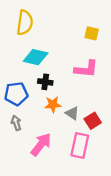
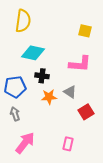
gray triangle: (72, 113) -> (70, 92), moved
pink arrow: (41, 144) -> (25, 143), moved
pink rectangle: (80, 146) -> (68, 144), moved, size x0.6

